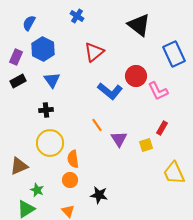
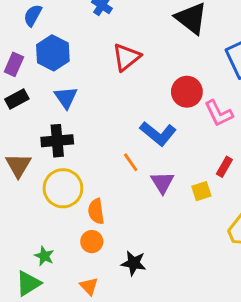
blue L-shape: (110, 91) -> (158, 134), moved
black cross: (46, 110) -> (57, 141), size x1.5
brown triangle: (19, 166) -> (18, 165), moved, turned -36

